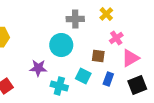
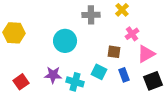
cyan circle: (61, 45) -> (65, 41), moved
purple star: (38, 68) -> (53, 75), moved
blue rectangle: (108, 79) -> (124, 75), turned -40

